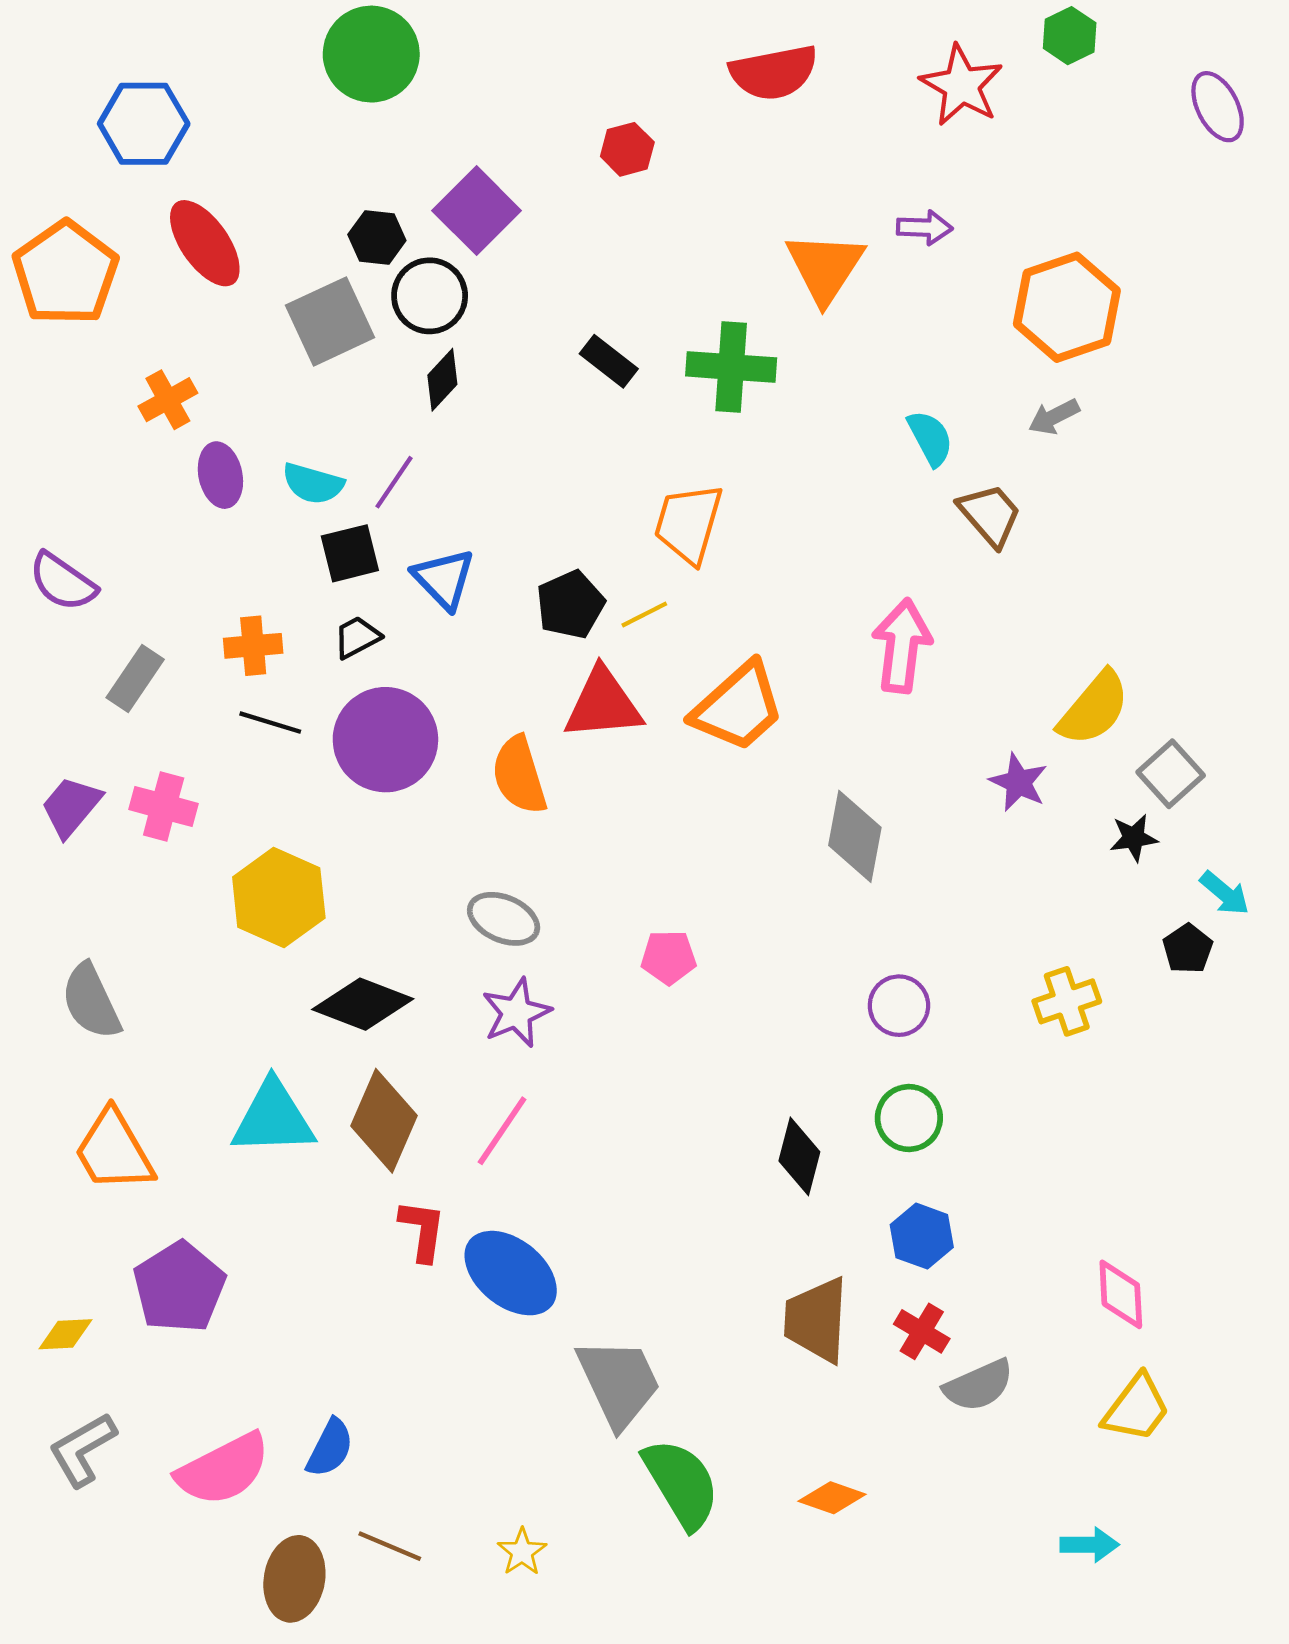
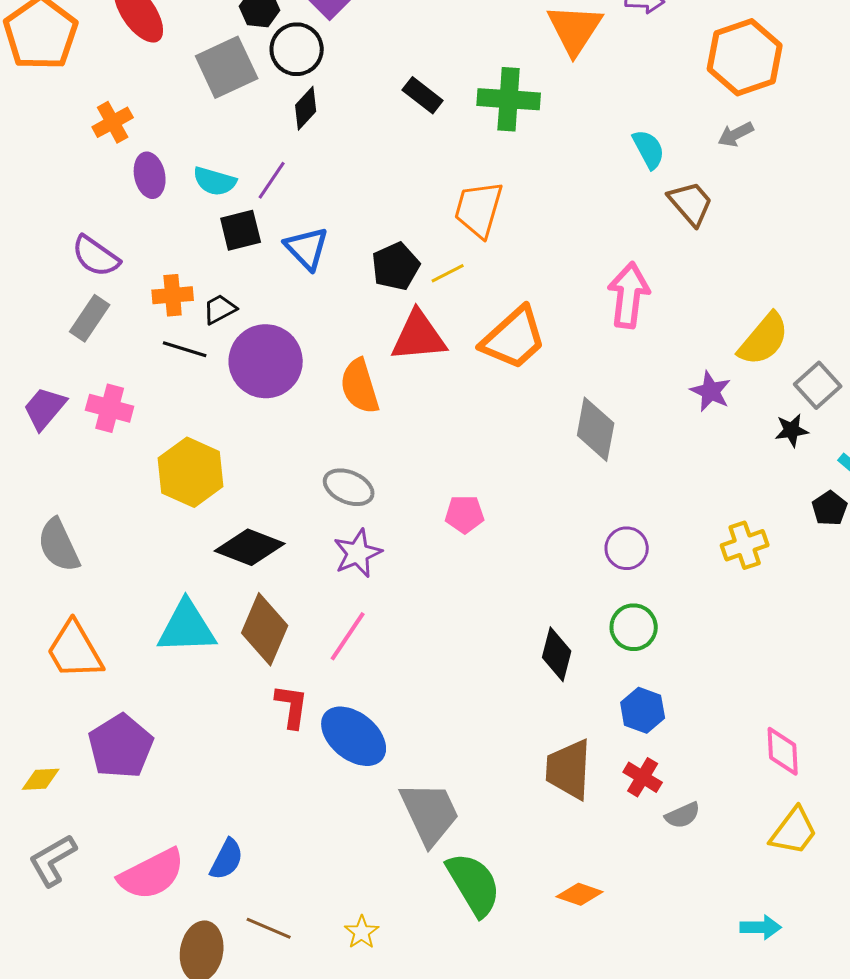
purple semicircle: (63, 582) -> (96, 256), moved
black trapezoid: (357, 637) -> (220, 309), moved
gray semicircle: (979, 1385) -> (683, 815), size x0.7

